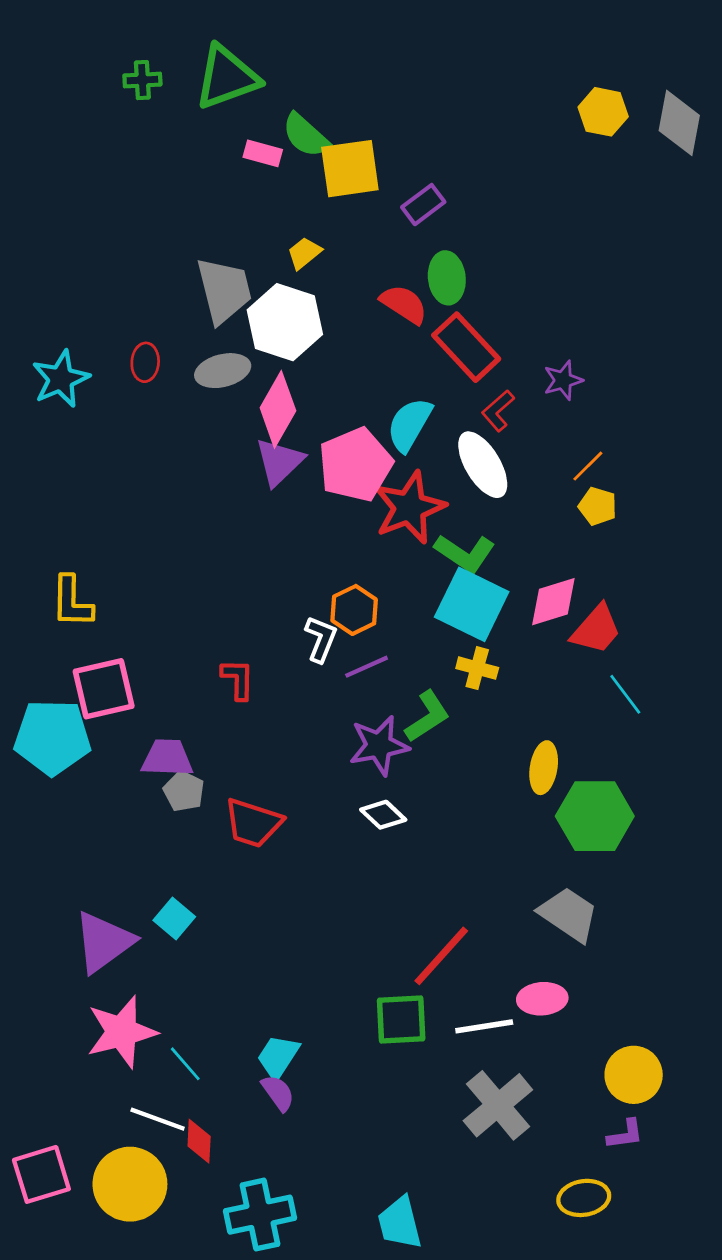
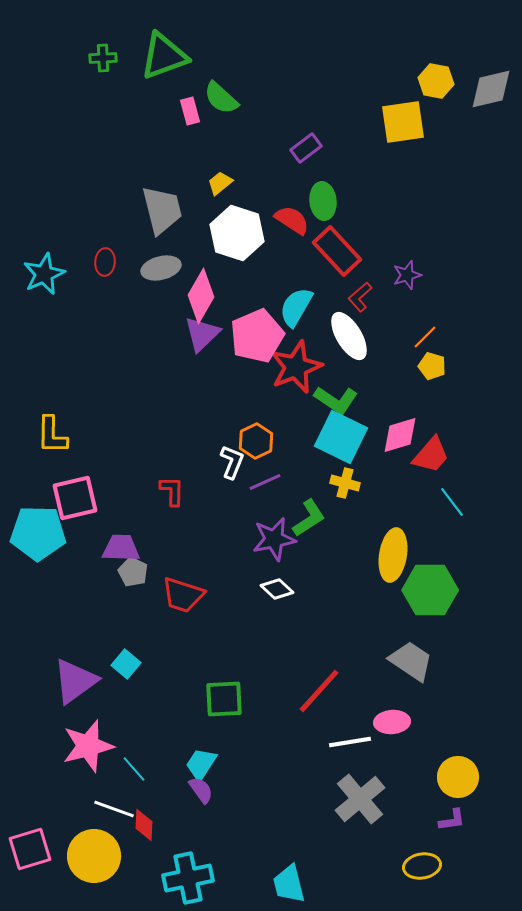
gray diamond: (679, 123) -> (491, 89), turned 66
pink rectangle: (263, 153) -> (190, 111), turned 60
yellow square: (350, 169) -> (403, 122), moved
white hexagon: (285, 322) -> (237, 233), moved
yellow ellipse: (544, 768) -> (393, 555), size x1.4
green square: (401, 1019) -> (224, 699), moved

